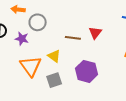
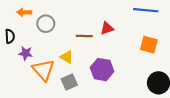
red triangle: (95, 33) -> (107, 28), turned 40
purple star: (22, 39) -> (26, 53), moved

